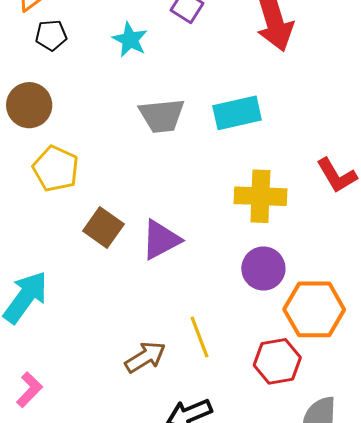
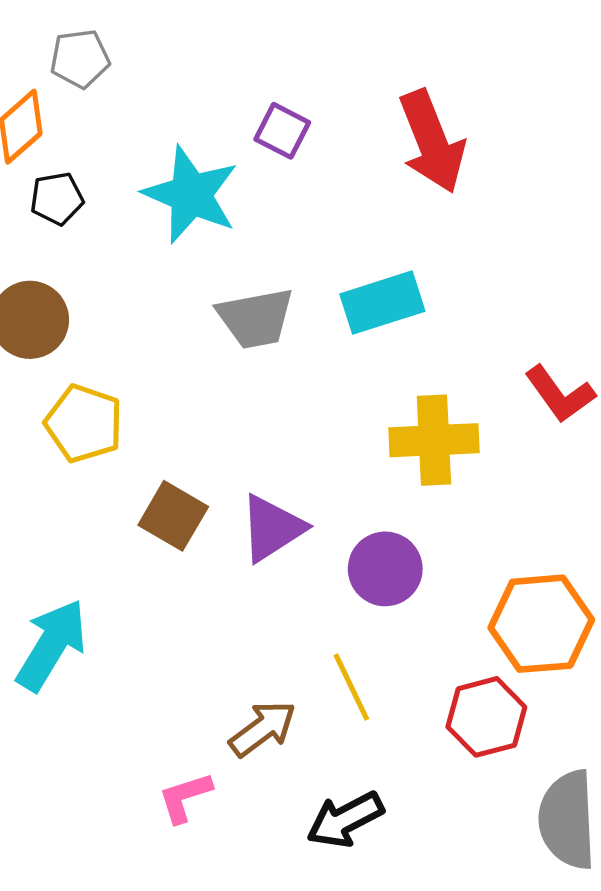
cyan star: (130, 40) -> (191, 195), size x1.6
purple circle: (263, 268) -> (385, 569), moved
pink L-shape: (29, 390) -> (185, 797), moved, turned -147

